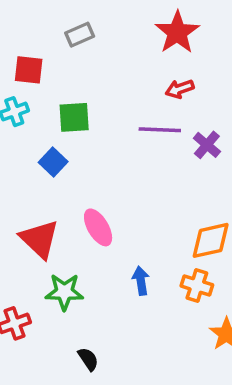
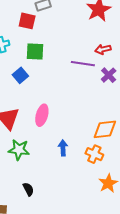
red square: (29, 70) -> (27, 21), moved
red arrow: (180, 89) -> (103, 49), moved
pink ellipse: (98, 227) -> (42, 115), turned 40

